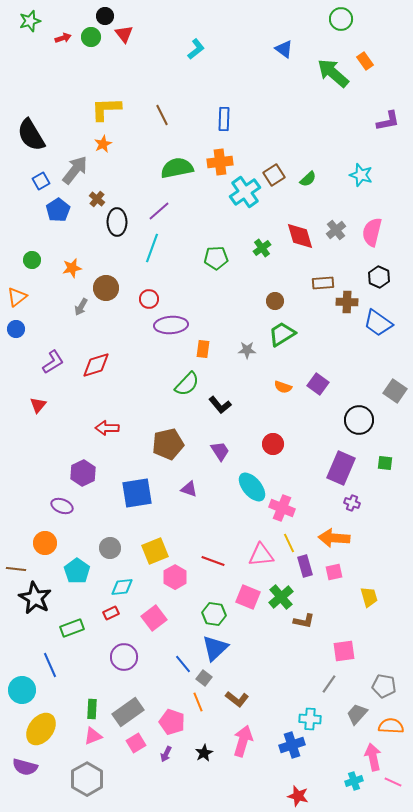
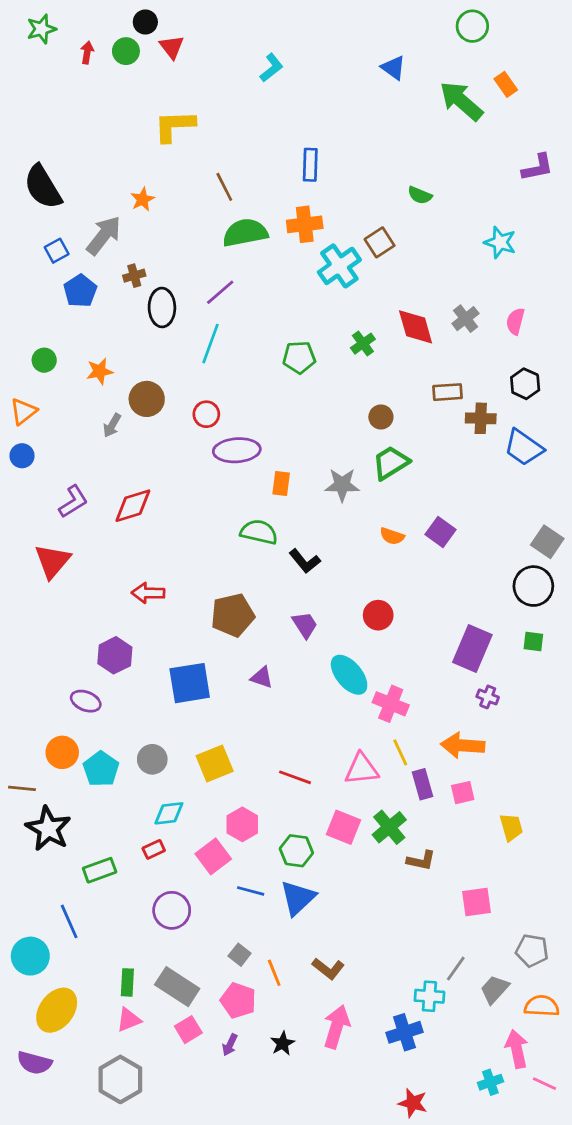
red arrow: (63, 38) -> (87, 52), turned -63
yellow L-shape: (106, 109) -> (174, 126), moved
brown line: (162, 115) -> (224, 187), moved
green semicircle: (308, 179) -> (420, 195), moved, turned 66
brown cross: (97, 199) -> (134, 276), turned 35
pink semicircle: (372, 232) -> (515, 321), size x0.7
gray star: (247, 350) -> (342, 485), size x1.4
green semicircle: (187, 384) -> (259, 532), turned -120
red triangle: (38, 405) -> (52, 561), size x1.6
black circle: (359, 420) -> (533, 586), moved
cyan pentagon: (77, 571) -> (101, 769), moved
pink hexagon: (175, 577) -> (242, 824), moved
blue line: (183, 664) -> (251, 891), moved, turned -36
gray square: (204, 678) -> (240, 955), moved
gray line: (329, 684) -> (456, 969), moved
gray rectangle: (128, 712) -> (177, 987), turned 68

